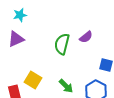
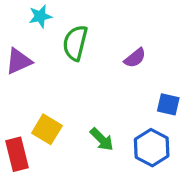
cyan star: (20, 15) -> (40, 16), moved
green semicircle: (62, 44) -> (75, 43), moved

